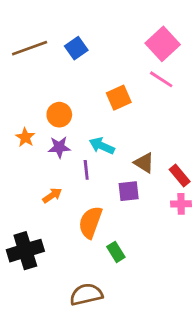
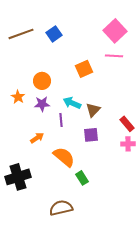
pink line: (161, 79) -> (114, 56), turned -30
brown triangle: (144, 163) -> (93, 110), moved, turned 42
orange semicircle: (90, 222) -> (64, 157), turned 110

